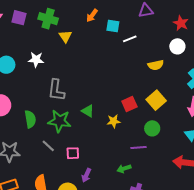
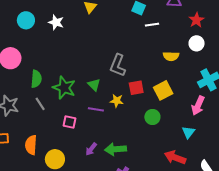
red star: (181, 23) -> (196, 20), moved
gray L-shape: (56, 90) -> (118, 65), moved
gray line: (48, 146) -> (40, 104), moved
purple line: (139, 147) -> (96, 109), moved
green arrow: (124, 169) -> (116, 149), size x1.5
purple arrow: (86, 175) -> (91, 149), moved

